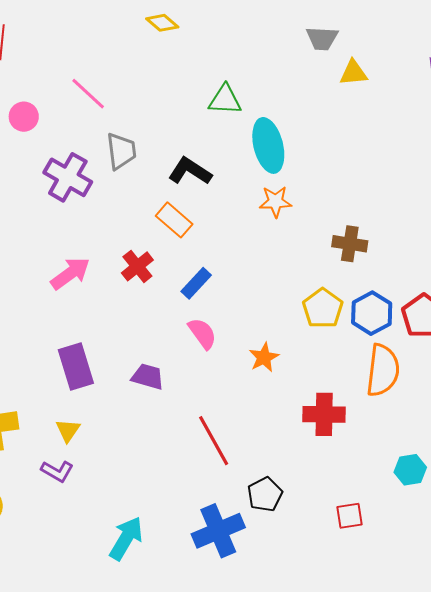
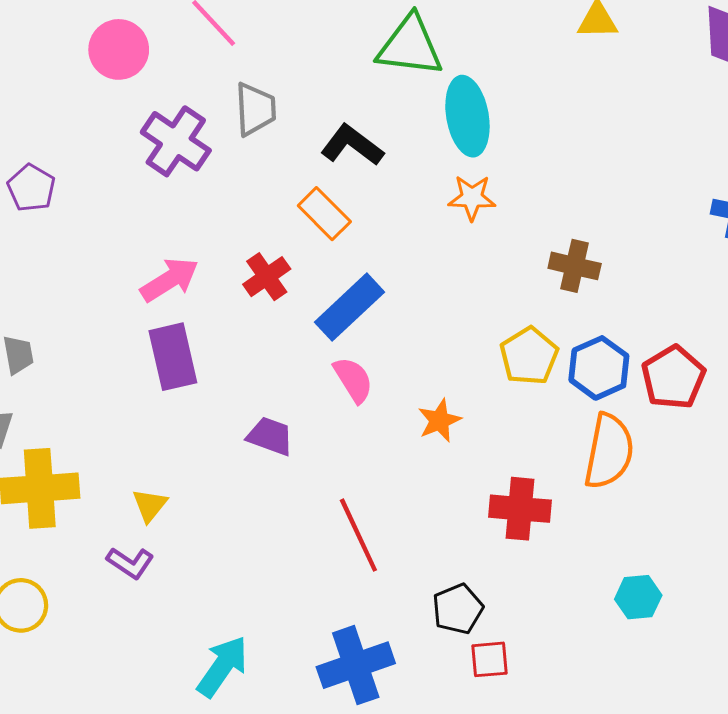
green triangle: (225, 100) -> (410, 46), size x1.4
pink circle: (24, 117) -> (119, 49), size x1.4
blue rectangle: (196, 283) -> (349, 307), size x1.5
purple rectangle: (76, 366) -> (173, 357), moved
black pentagon: (265, 494) -> (458, 609), moved
red square: (350, 516) -> (489, 659), moved

